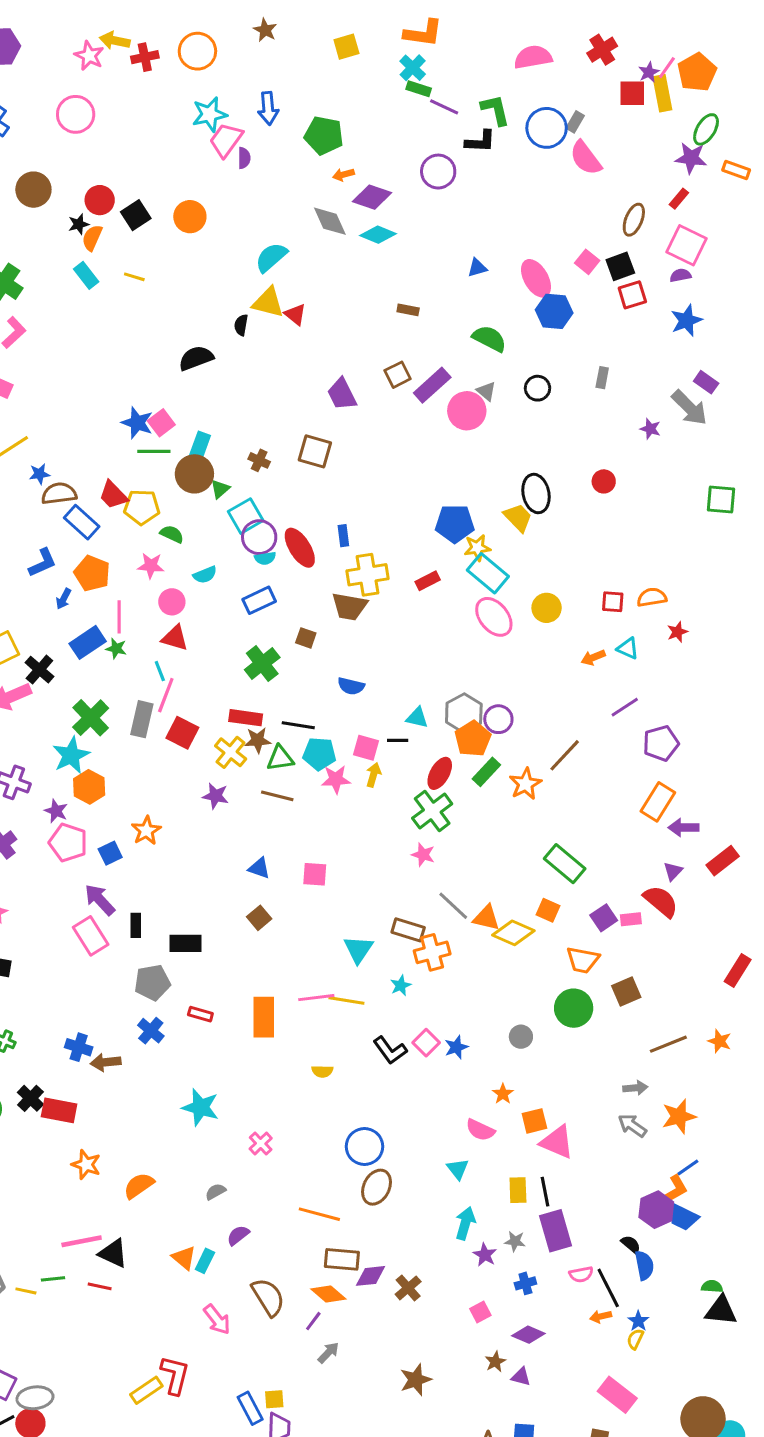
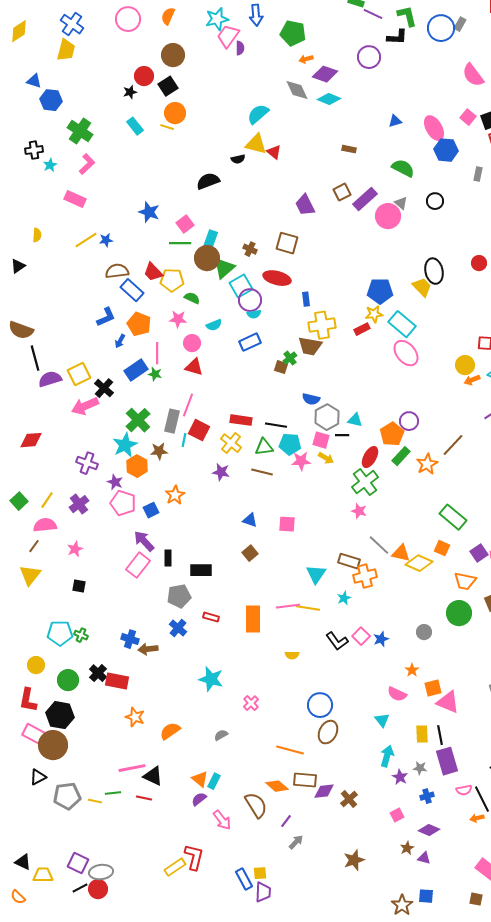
pink semicircle: (586, 158) -> (473, 75), moved
brown circle: (33, 190) -> (173, 55), moved
orange circle: (190, 217) -> (175, 113), moved
orange semicircle: (92, 238) -> (168, 16), moved
black semicircle: (241, 325) -> (238, 159), turned -112
gray rectangle: (602, 378) -> (478, 174), moved
blue star: (137, 423) -> (149, 212), moved
blue star: (39, 474) -> (106, 240), moved
green triangle: (220, 489) -> (224, 268), size x1.6
red ellipse: (300, 548) -> (277, 278), moved, turned -44
yellow star: (477, 548) -> (374, 314), moved
yellow circle: (547, 608) -> (465, 365), moved
green cross: (262, 664) -> (290, 358), moved, size x0.6
cyan line: (160, 671) -> (184, 440), moved, turned 32
gray hexagon: (464, 713) -> (327, 417), moved
brown star: (258, 740) -> (159, 451), moved
yellow arrow: (373, 775) -> (326, 458), turned 105
pink rectangle: (91, 936) -> (138, 565), turned 70
purple semicircle: (238, 1235) -> (199, 799), moved
orange diamond: (328, 1294) -> (277, 786), moved

